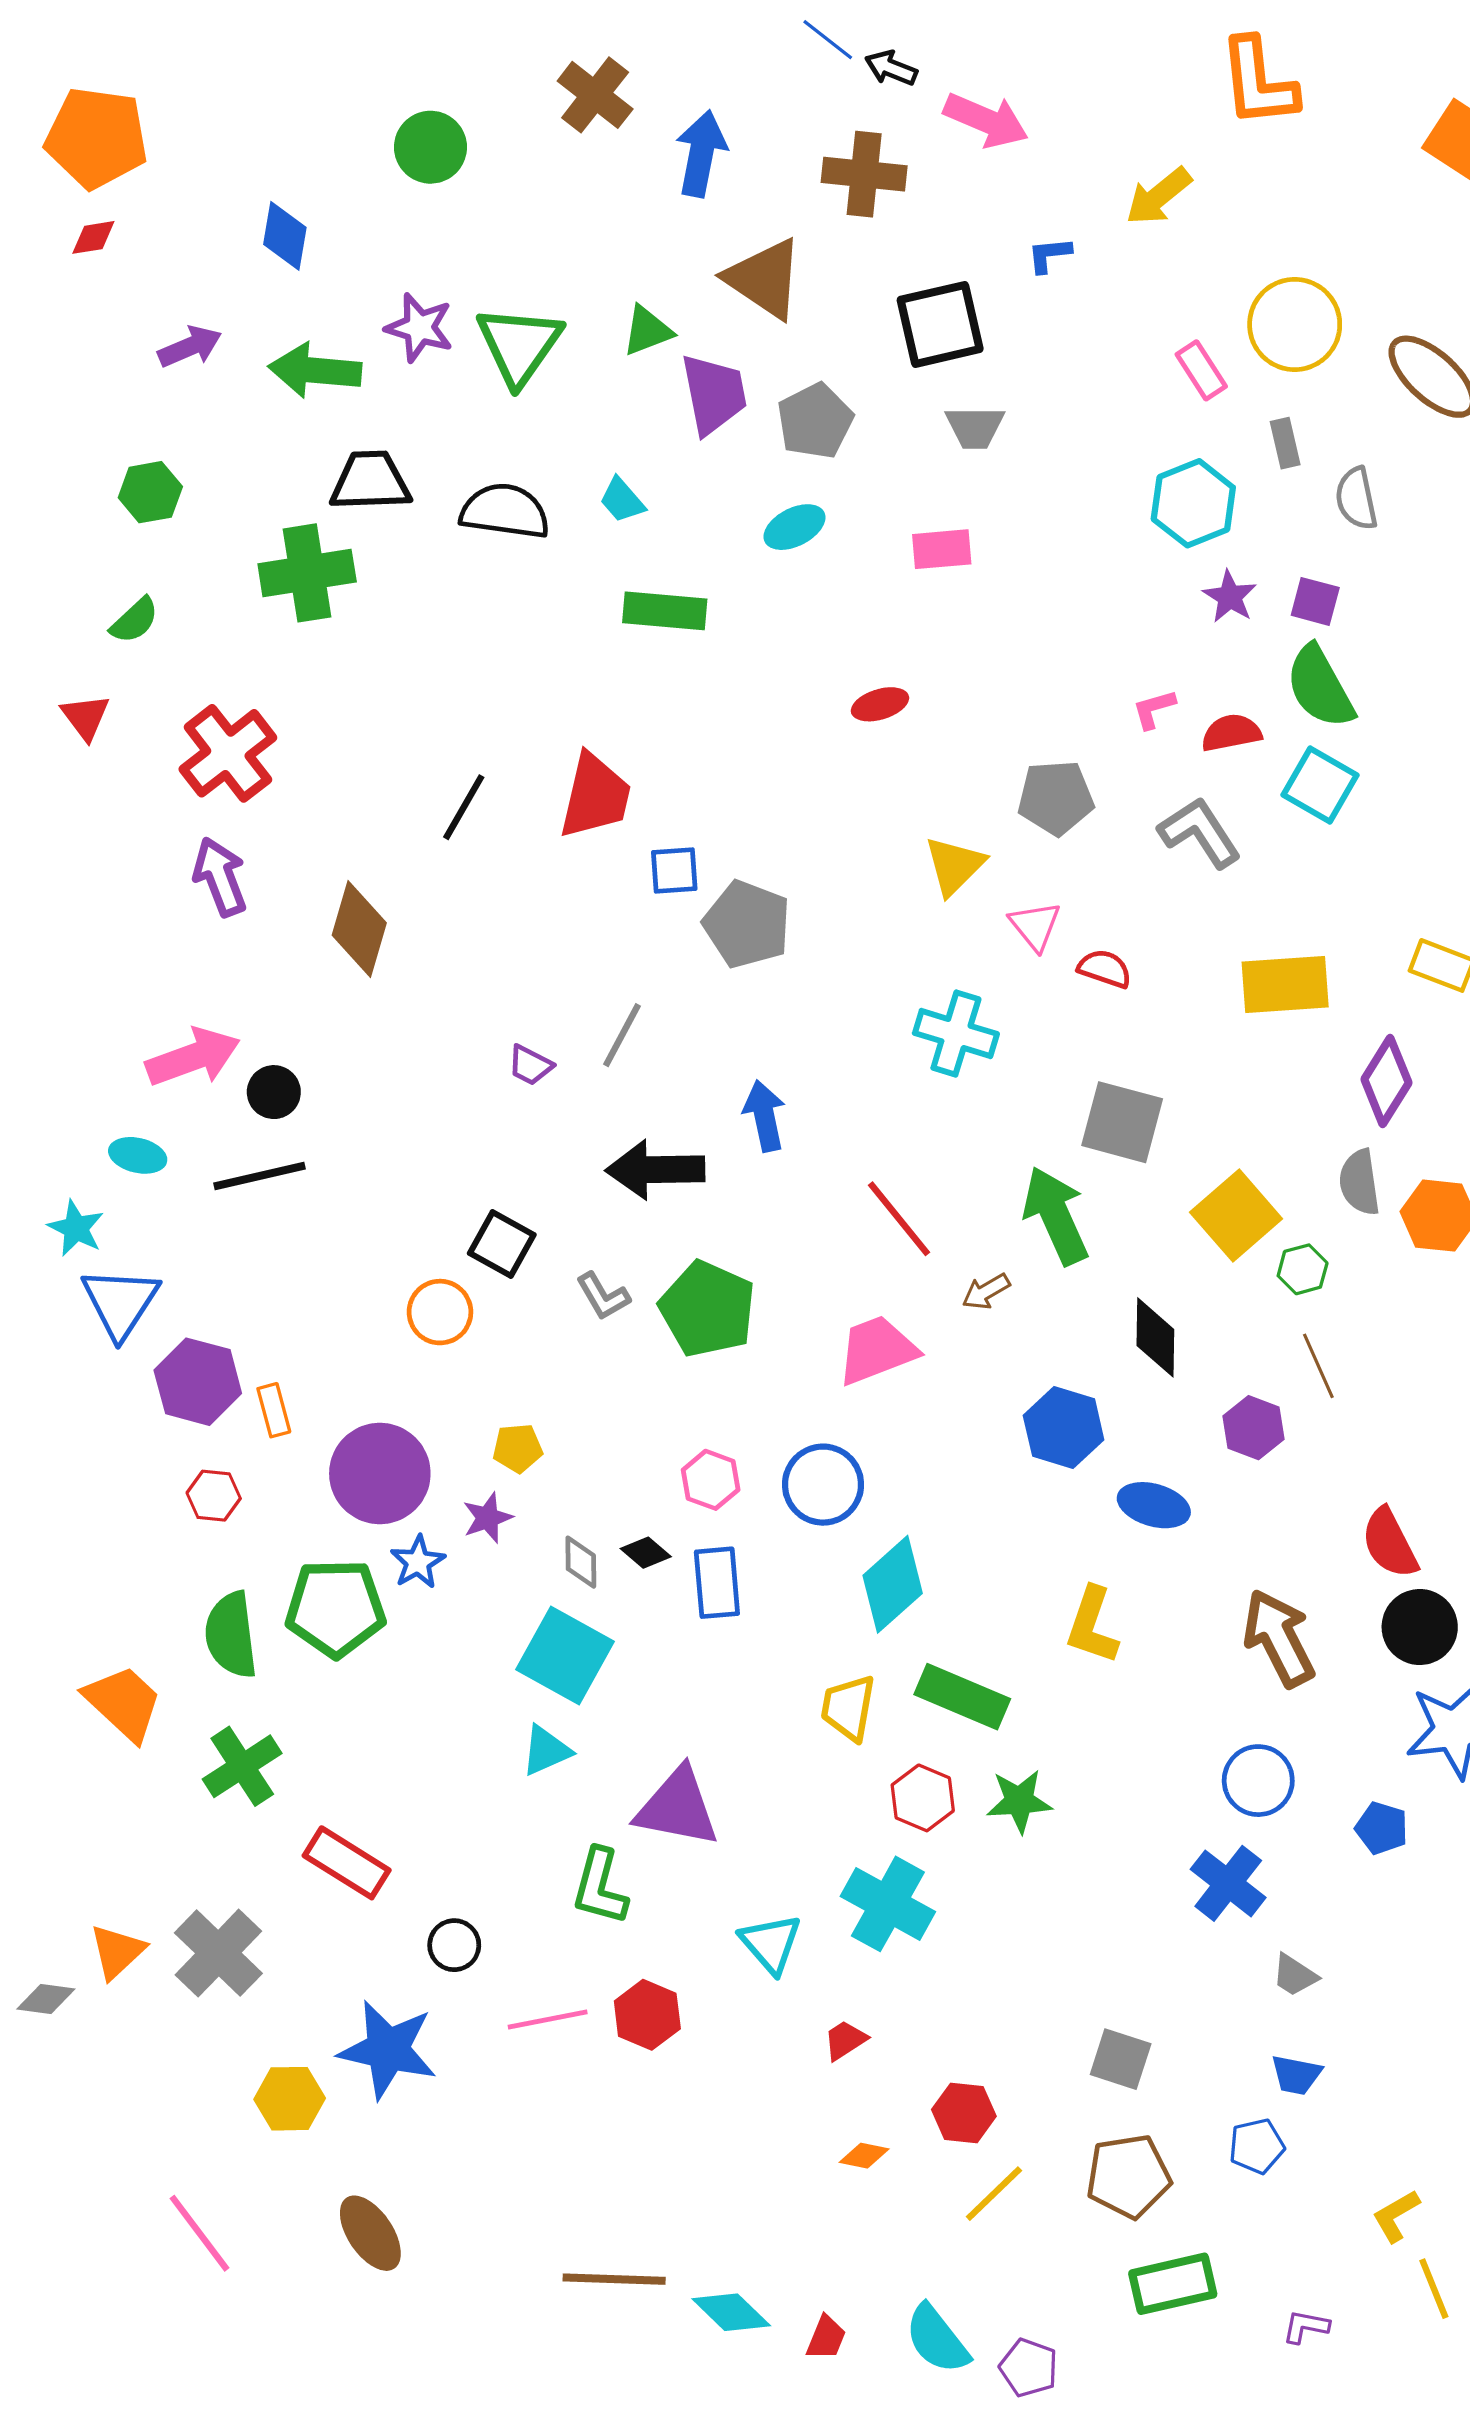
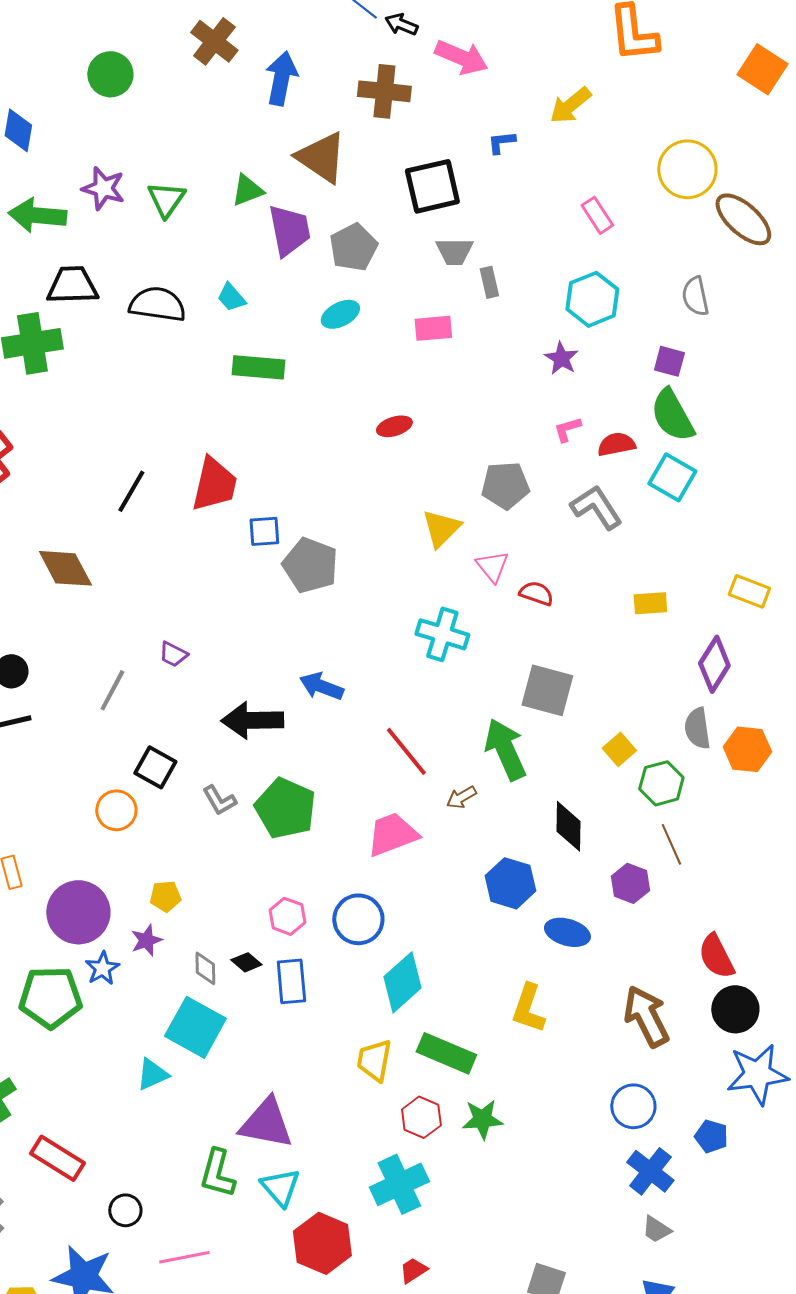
yellow circle: (1295, 324) -> (687, 169), moved
green triangle: (519, 345) -> (166, 199), size x0.7
gray rectangle: (1285, 443) -> (489, 282), moved
purple star: (1230, 597) -> (561, 358), moved
brown diamond: (359, 929) -> (65, 568), turned -44
yellow rectangle: (1285, 984) -> (650, 603), size x0.6
gray line: (622, 1035) -> (112, 690), moved
blue arrow: (764, 1116) -> (321, 686), turned -57
yellow square: (1236, 1216) -> (619, 749), size x0.6
green hexagon: (1303, 1269) -> (661, 783), size x1.4
cyan triangle: (546, 1750) -> (152, 1074), moved
blue cross: (1228, 1883) -> (650, 1171), moved
cyan cross: (888, 1904) -> (399, 1184), turned 36
cyan triangle: (771, 1944) -> (280, 1187), moved
red hexagon: (647, 2015) -> (322, 1243), moved, size x1.4
red trapezoid: (845, 2040) -> (413, 1270), moved

